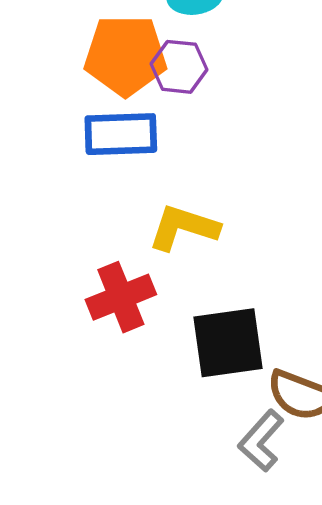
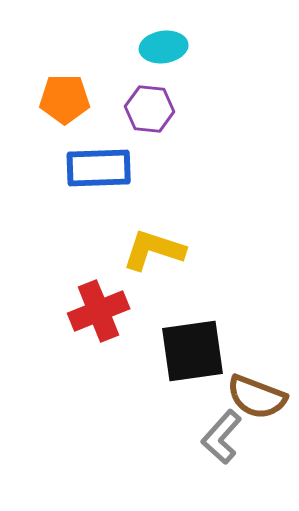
orange pentagon: (125, 55) -> (65, 99), moved, size x0.7

